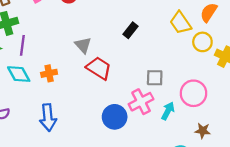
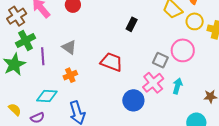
gray triangle: (83, 45) -> (69, 47), moved
cyan diamond: (19, 74) -> (47, 96), moved, turned -45
gray square: (155, 78) -> (160, 60), turned 35
pink circle: (193, 93) -> (183, 50), moved

